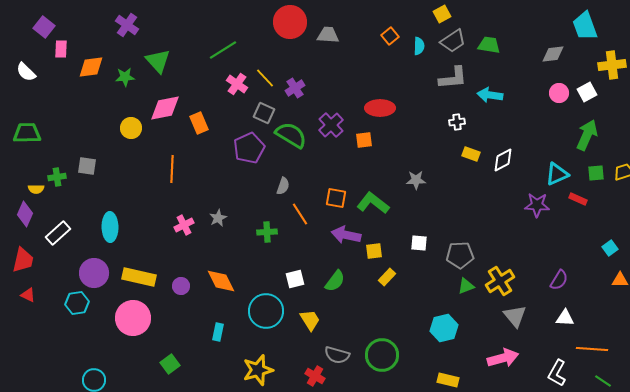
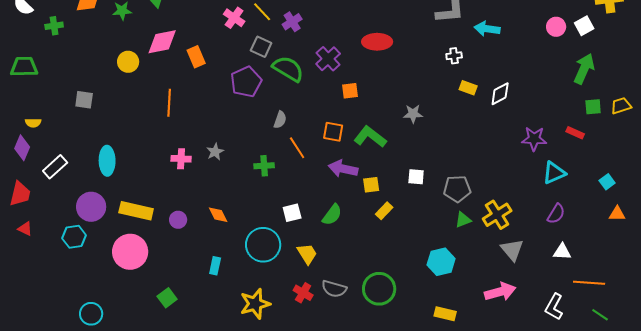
orange square: (364, 140) -> (350, 91), moved
cyan triangle: (557, 174) -> (554, 173), moved
green cross: (57, 177) -> (54, 26), moved
pink cross: (184, 225) -> (181, 159), turned 30
orange diamond: (221, 281) -> (218, 215), size x0.7
red cross: (315, 376) -> (303, 293), moved

